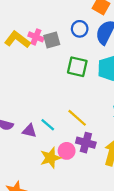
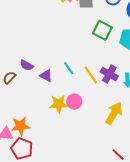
cyan line: (48, 125) -> (69, 68), moved
purple cross: (86, 143) -> (109, 74), moved

